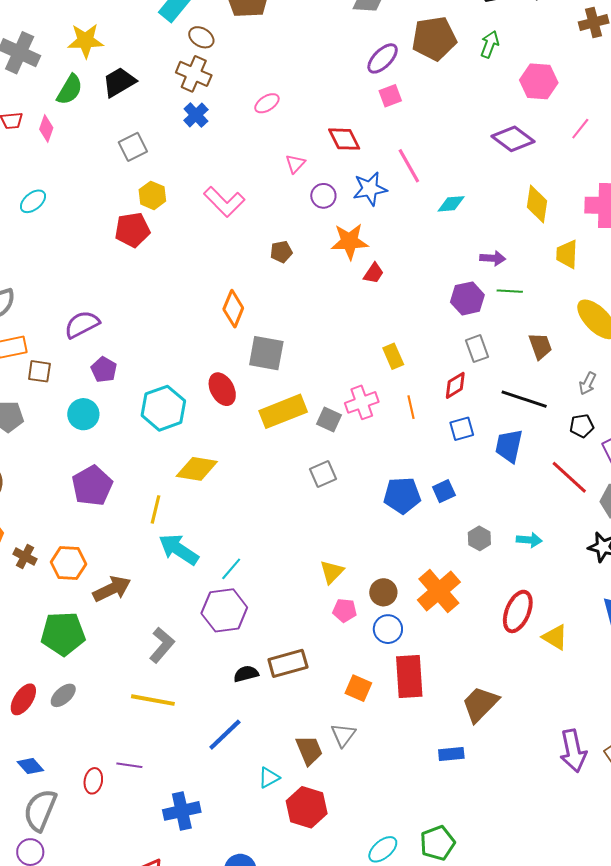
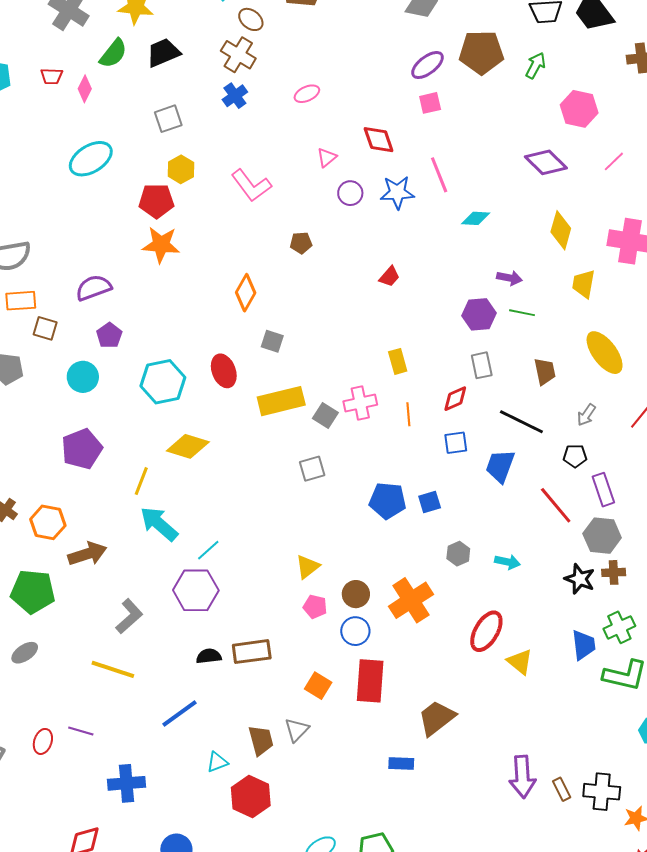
cyan ellipse: (33, 201) -> (91, 159), moved, size x1.6
orange star: (350, 241) -> (161, 245), moved
gray square: (266, 353) -> (272, 341), size x0.6

